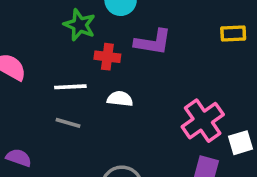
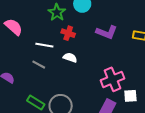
purple L-shape: (153, 42) -> (107, 32), moved

